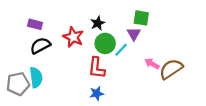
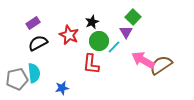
green square: (141, 18) -> (133, 17), turned 35
purple rectangle: (35, 24) -> (33, 23), turned -48
pink arrow: (152, 64) -> (143, 60), size x1.6
blue star: (97, 93) -> (62, 88), moved

